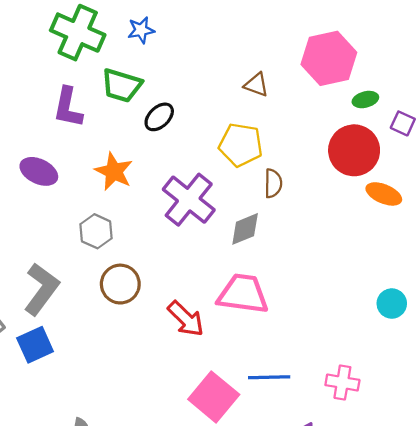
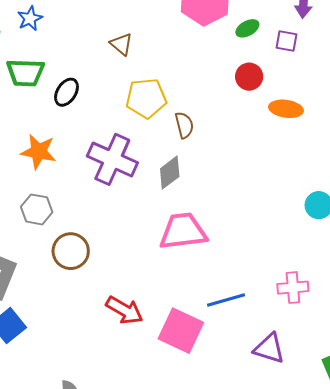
brown triangle: (256, 85) -> (121, 44), moved, turned 35
red circle: (354, 150) -> (249, 77), size x0.6
red arrow: (186, 319) -> (124, 310), moved

